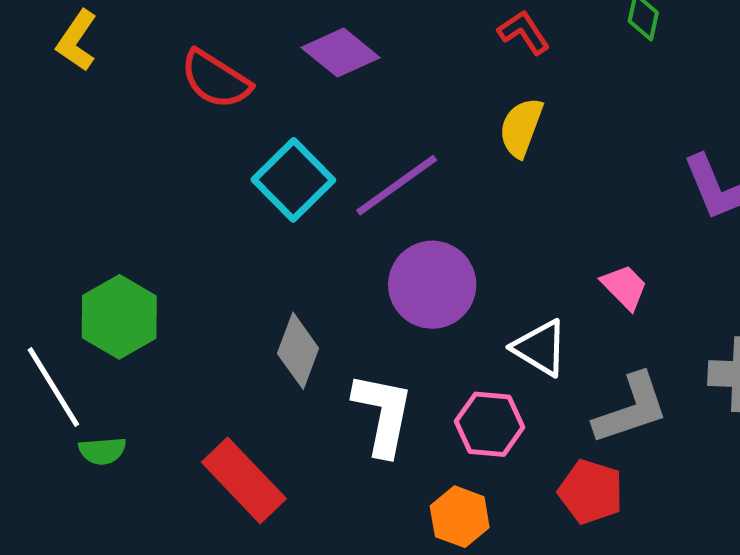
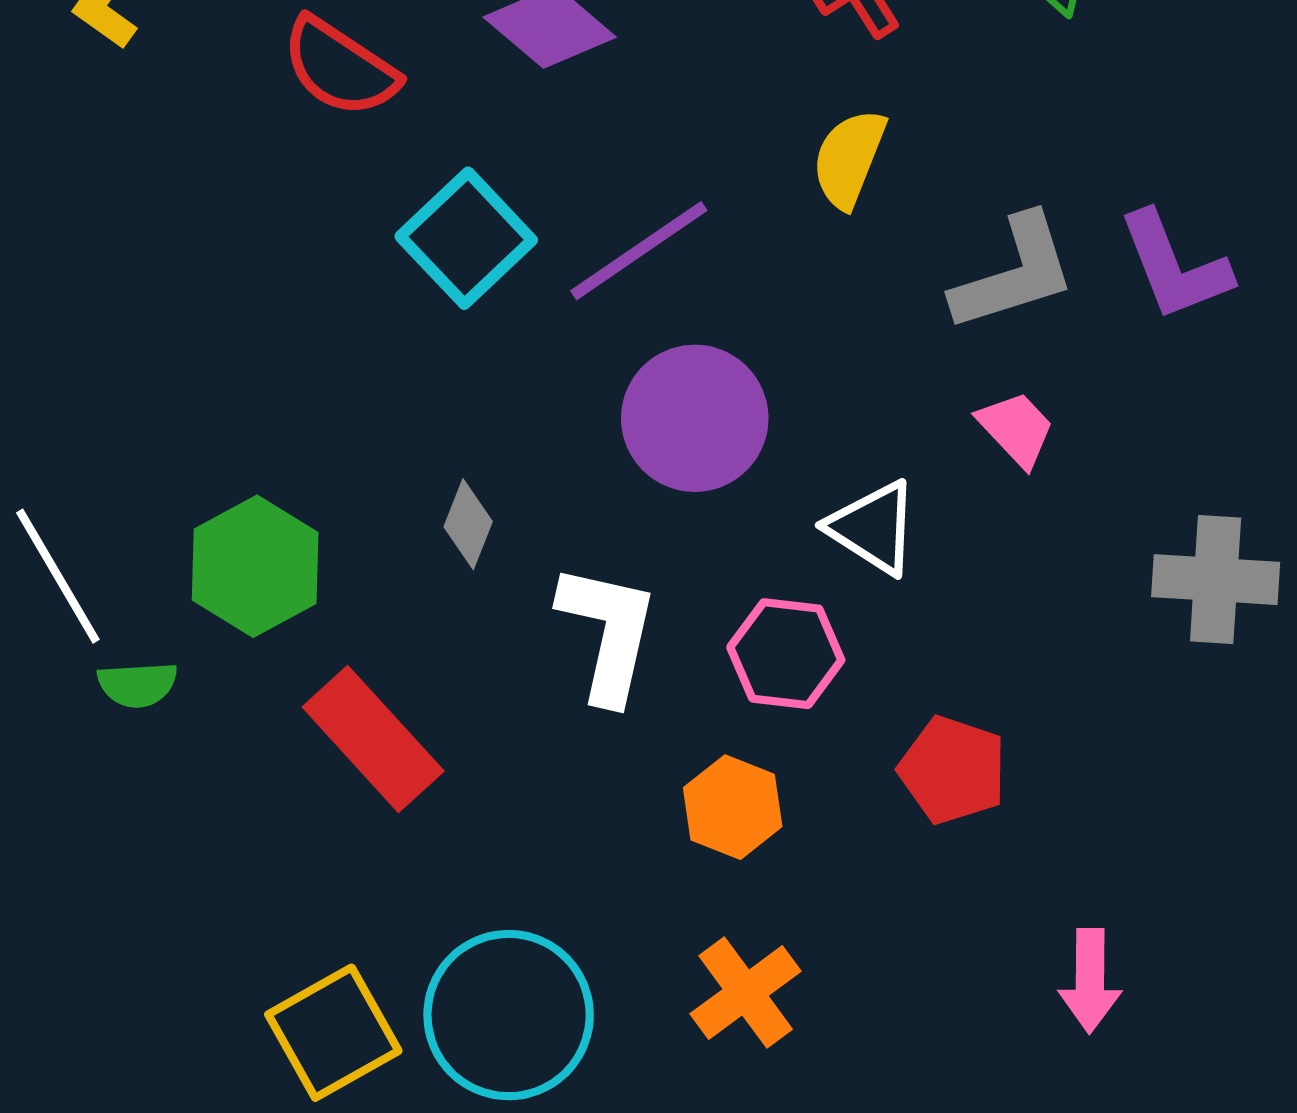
green hexagon: (119, 317) -> (255, 566), moved
gray diamond: (298, 351) -> (468, 524), size x0.7
gray L-shape: (631, 409) -> (1014, 273), moved

